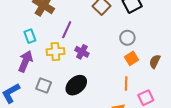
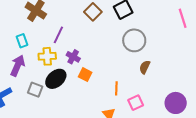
gray circle: (127, 38) -> (134, 40), moved, size x1.5
orange square: (131, 58) -> (85, 75), moved, turned -32
black ellipse: (76, 85) -> (56, 79), moved

